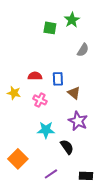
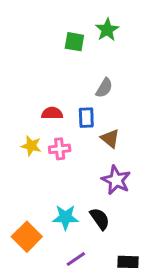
gray semicircle: (83, 50) -> (104, 88), moved
yellow star: (14, 93) -> (31, 146), moved
pink cross: (40, 100) -> (60, 149), turned -32
cyan star: (46, 130) -> (65, 217), moved

